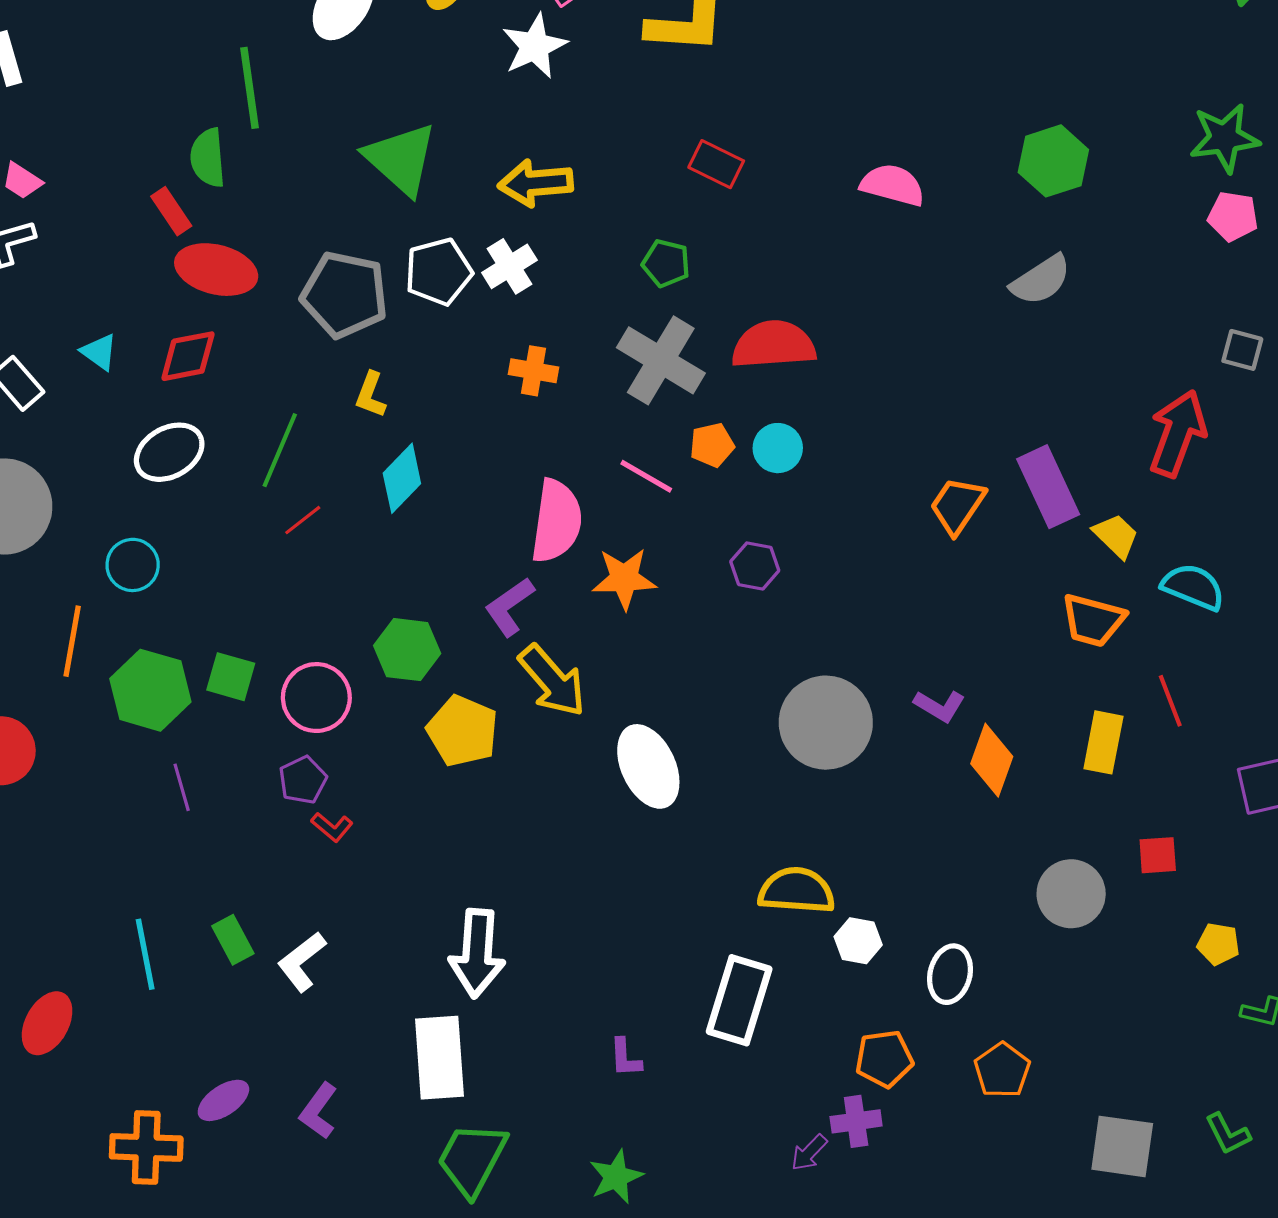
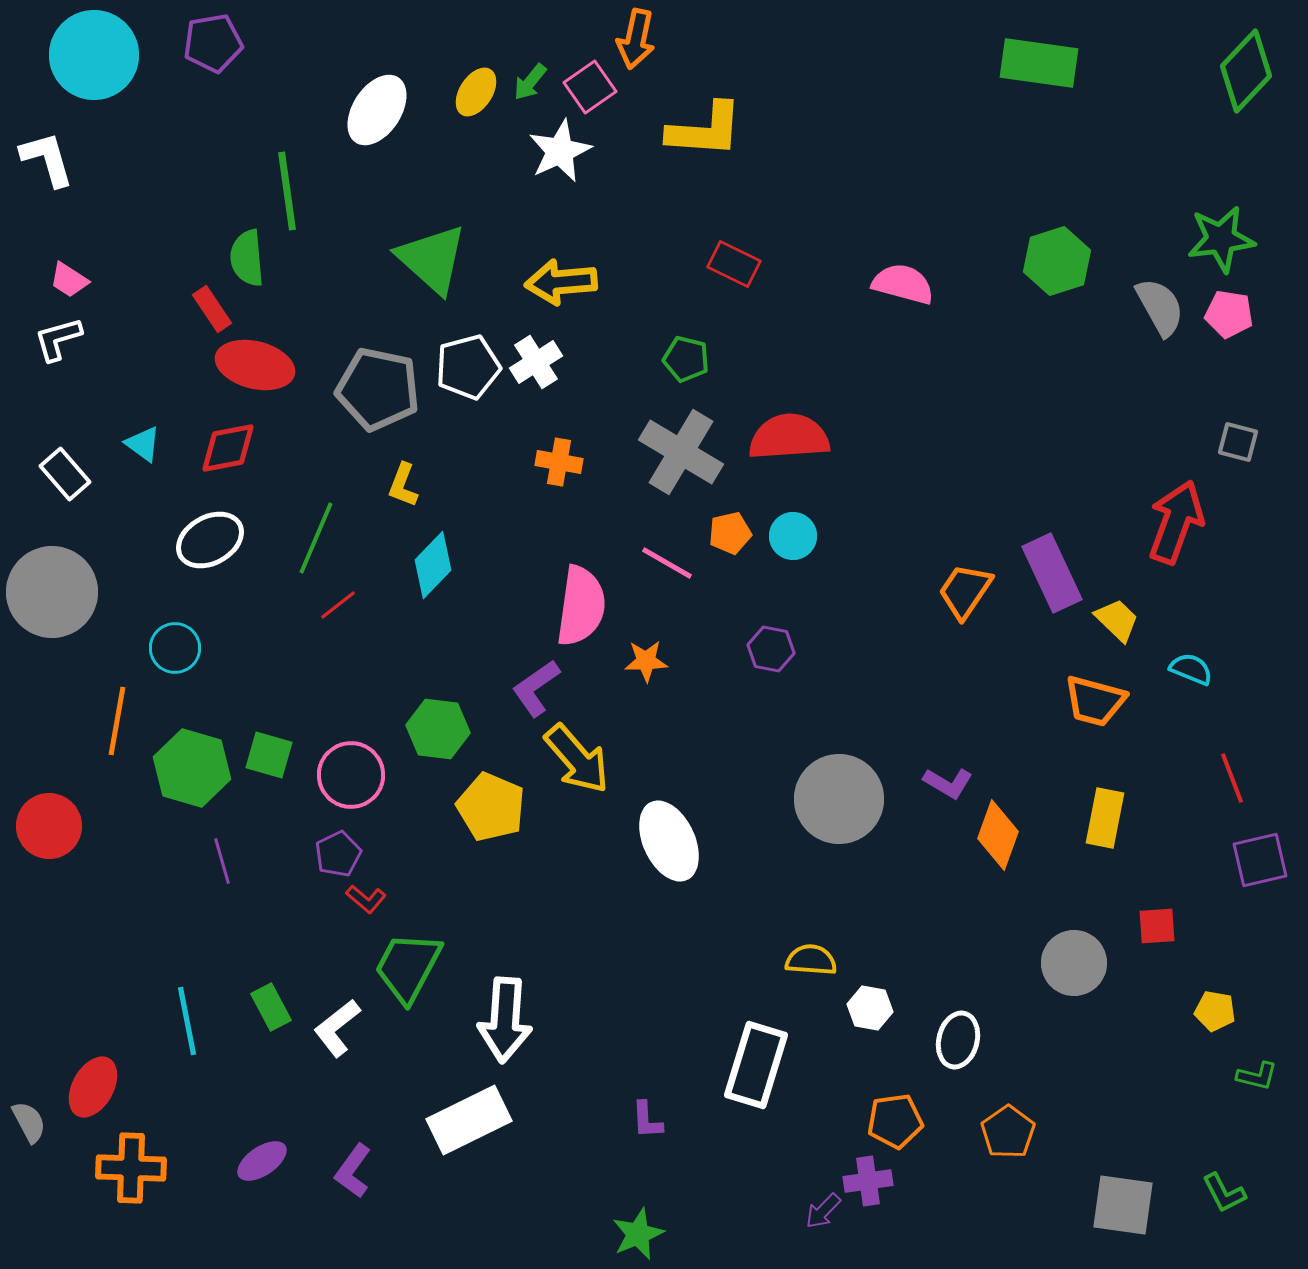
gray semicircle: (1041, 280) -> (1160, 307), moved, turned -86
orange star: (624, 579) -> (646, 661), size x0.7
cyan semicircle: (1193, 587) -> (1191, 669), size x0.7
red line: (1170, 701) -> (1232, 778), moved
yellow semicircle: (797, 891) -> (811, 960), size x0.7
white rectangle: (440, 1058) -> (469, 1120), turned 68
orange cross: (146, 1147) -> (131, 1168), moved
green trapezoid: (472, 1159) -> (408, 967), moved

